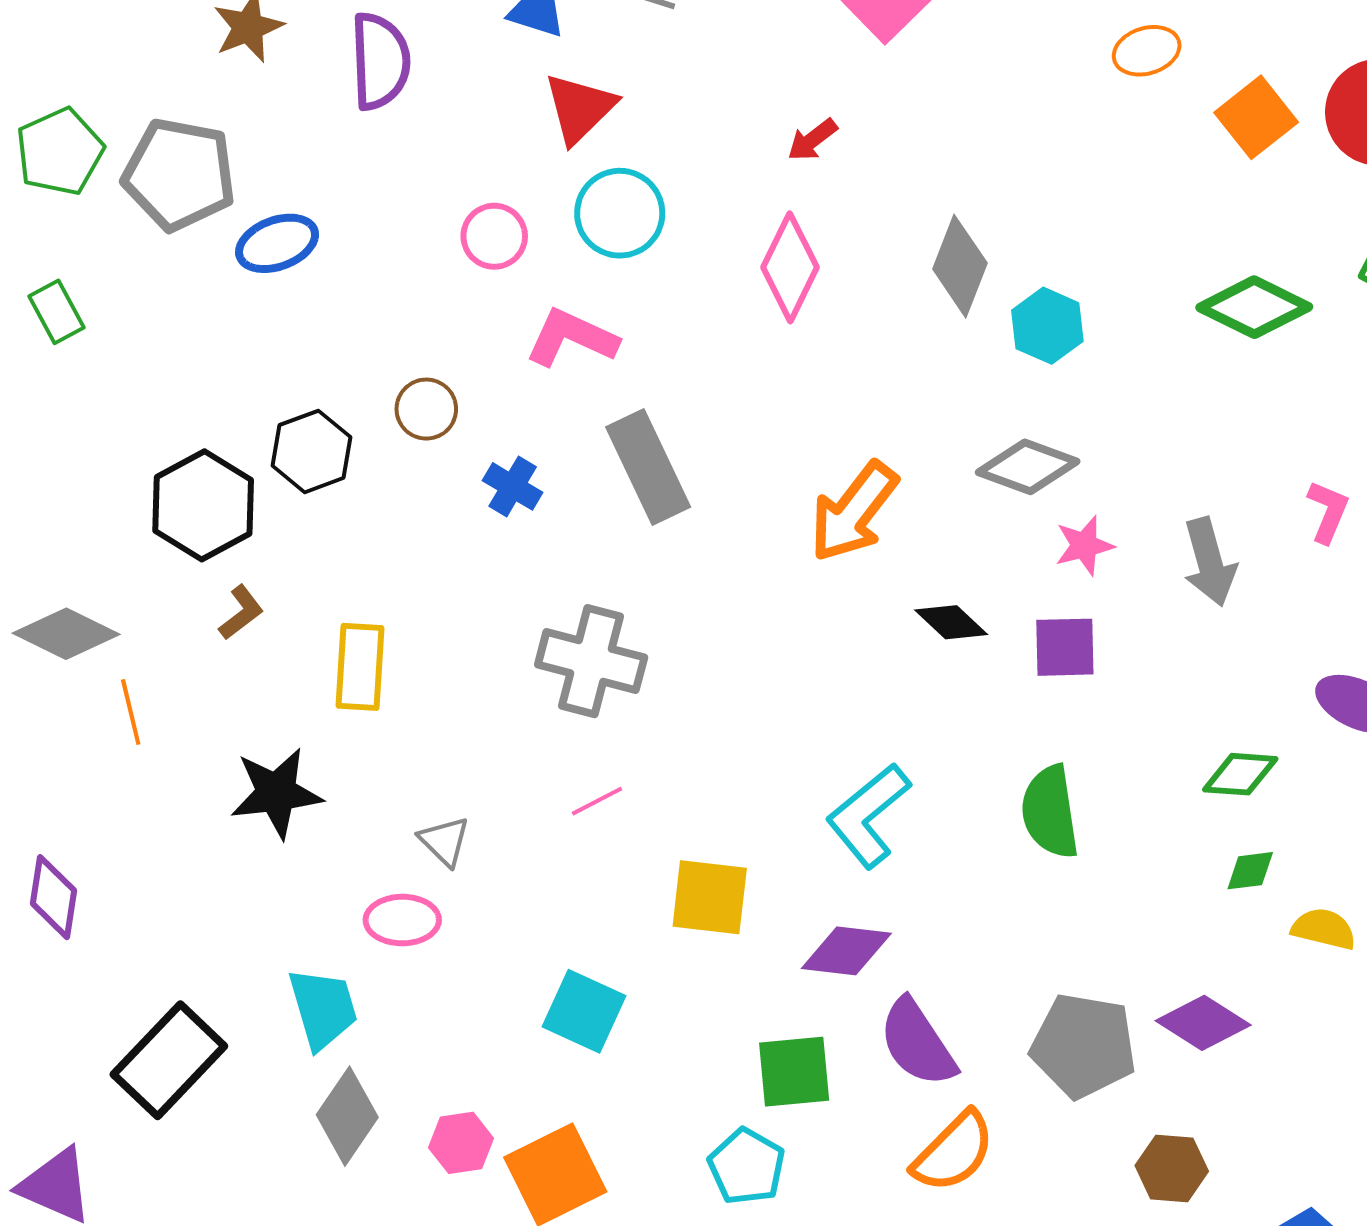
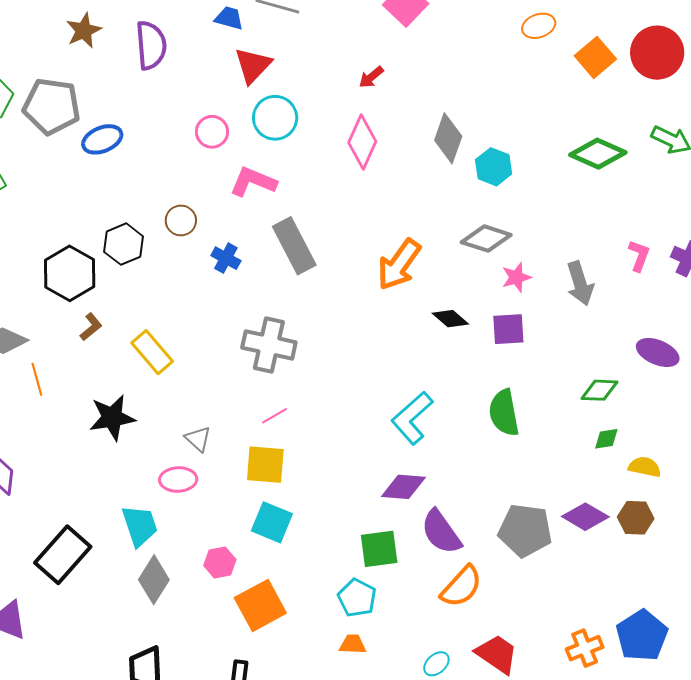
yellow rectangle: (360, 667) -> (152, 352), turned -42
yellow square: (710, 897) -> (265, 465), moved
pink hexagon: (461, 1143) -> (220, 562), moved
brown hexagon: (1172, 1168) -> (636, 518), moved

